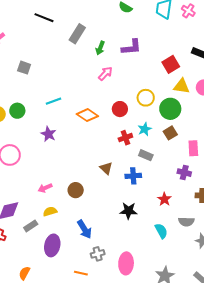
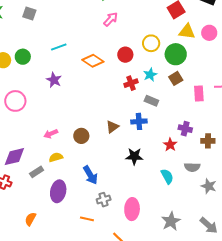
brown triangle: (106, 168) -> (112, 127), moved, turned 40
purple cross: (184, 173) -> (185, 129), moved

